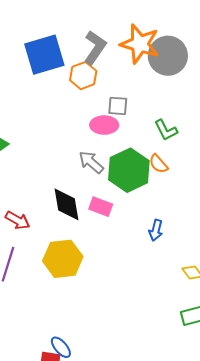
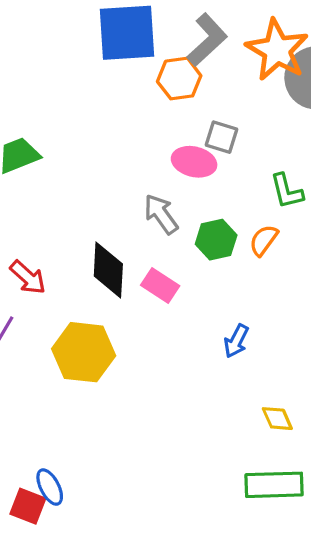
orange semicircle: (158, 164) -> (264, 240), turned 65
green hexagon: (129, 170) -> (216, 240), size x0.6

